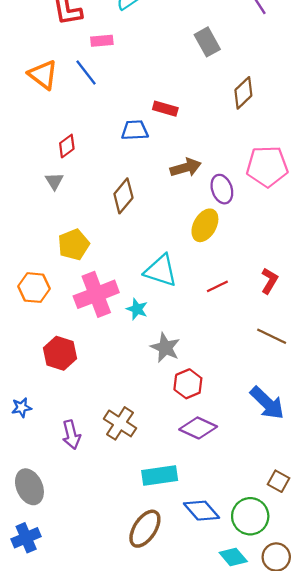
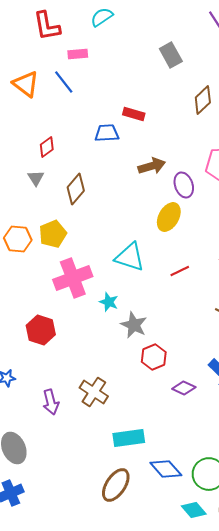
brown diamond: (123, 196) -> (76, 189), moved
orange hexagon: (34, 288) -> (18, 239), moved
cyan star: (137, 309) -> (109, 302), moved
purple diamond: (198, 428) -> (184, 388), moved, size x0.7

